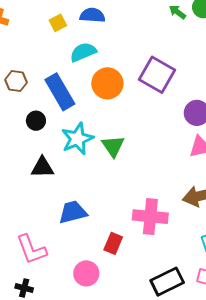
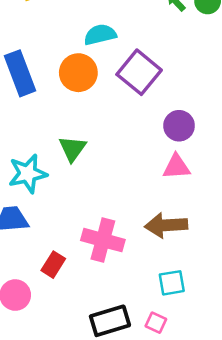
cyan semicircle: (83, 52) -> (100, 35), moved
cyan star: (77, 139) -> (28, 174), moved

